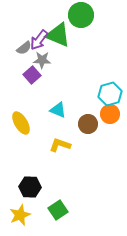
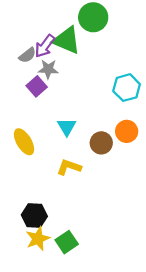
cyan hexagon: (110, 94) -> (127, 88), moved
cyan triangle: (58, 110) -> (67, 127), turned 36
yellow star: (20, 215) -> (38, 239), moved

